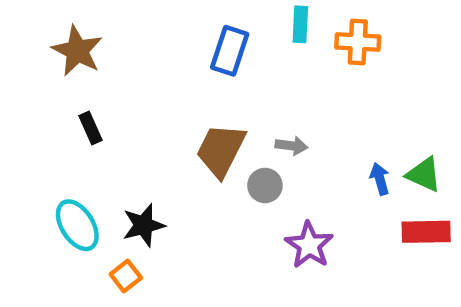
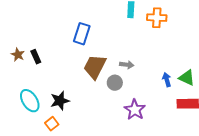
brown star: (77, 51) -> (18, 55), moved, size x0.6
blue rectangle: (230, 51) -> (82, 34), moved

